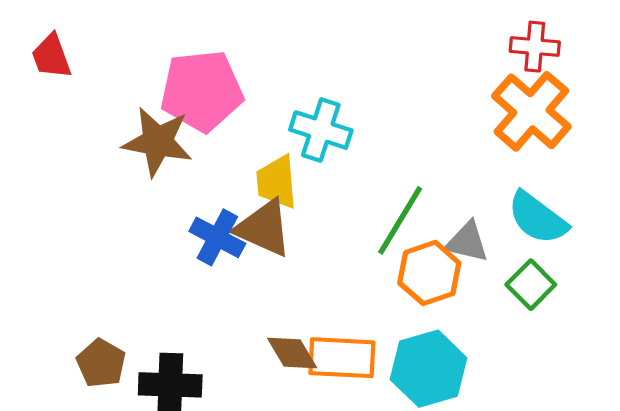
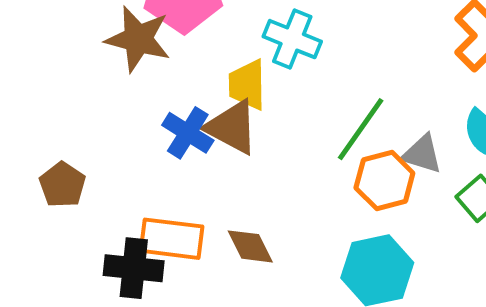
orange rectangle: (342, 358) -> (172, 239), moved
brown pentagon: (101, 363) -> (62, 185), moved

